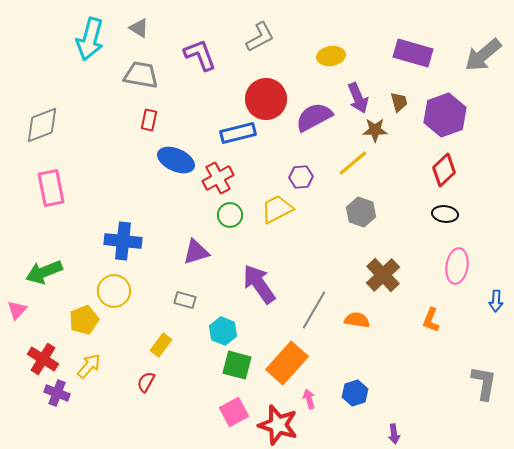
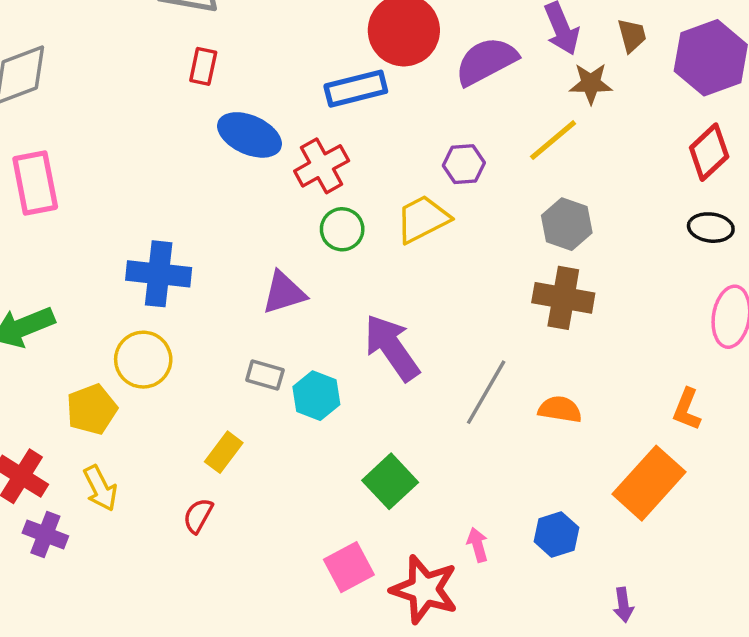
brown cross: (383, 275) -> (563, 298), moved, turned -36
cyan hexagon: (223, 331) -> (316, 396), moved
orange rectangle: (287, 363) -> (649, 483), moved
green square: (237, 365) -> (390, 481), moved, turned 32
yellow arrow: (89, 366) -> (100, 488), turned 112

